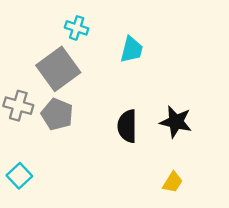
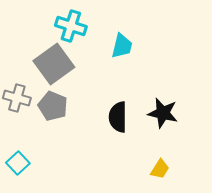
cyan cross: (77, 28) -> (71, 26), size x1.4

